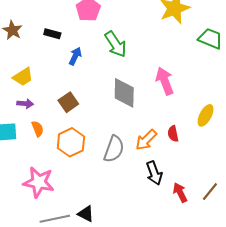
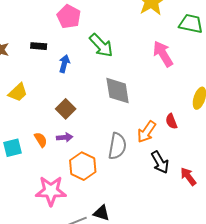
pink arrow: (165, 81) -> (163, 54), moved
purple arrow: (25, 104) -> (65, 137), moved
orange hexagon: (71, 142) -> (83, 166), moved

